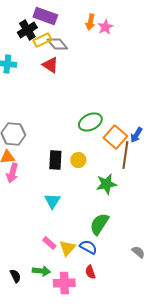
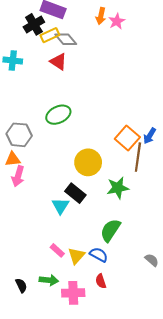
green ellipse: (90, 122) -> (58, 115), moved
black rectangle: (55, 160) -> (75, 193), moved, turned -54
yellow circle: (78, 160) -> (88, 162), size x1.6

